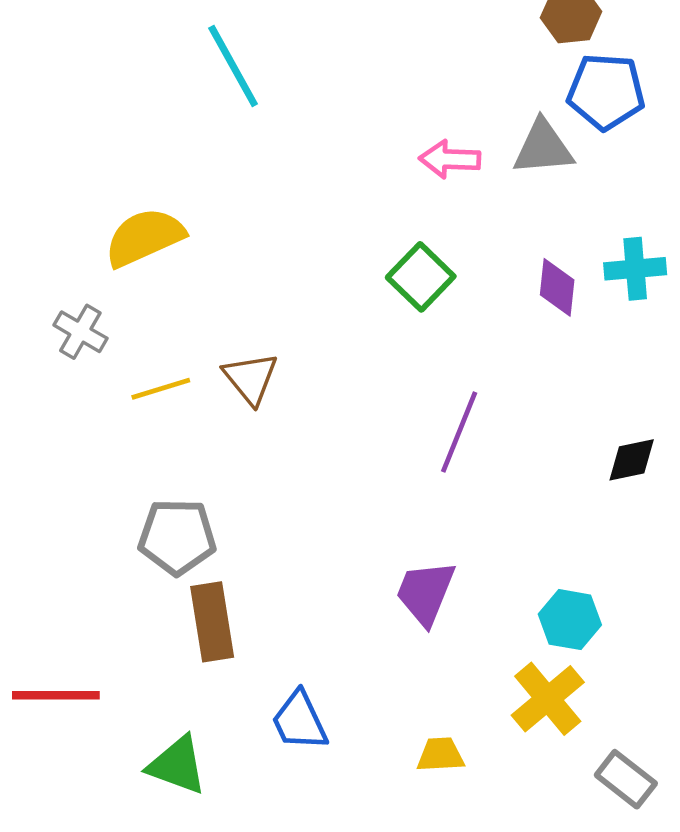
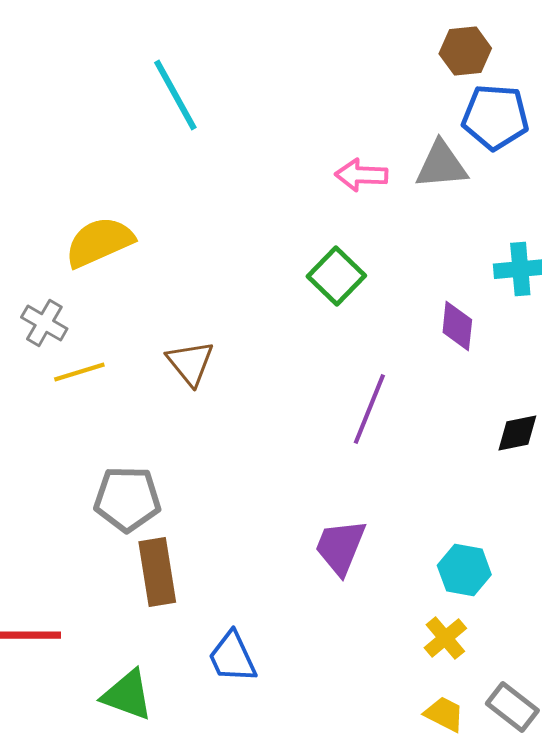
purple diamond: (557, 287) -> (457, 326), moved
yellow line: (161, 389) -> (79, 372), moved
yellow cross: (548, 699) -> (445, 638), size x0.7
yellow trapezoid: (441, 755) -> (444, 714), moved, turned 30

